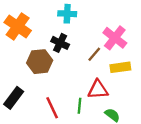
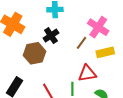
black cross: (60, 43) -> (51, 36), turned 35

